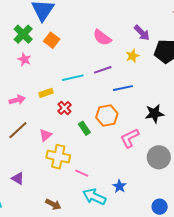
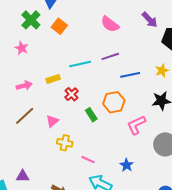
yellow star: (132, 56) -> (162, 71), moved
pink star: (24, 59) -> (22, 48), moved
yellow cross: (58, 157) -> (65, 143), size x0.7
purple triangle: (18, 178) -> (23, 176), moved, turned -32
blue star: (119, 186) -> (127, 165), moved

